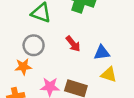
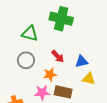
orange star: (23, 67) -> (50, 74), moved

